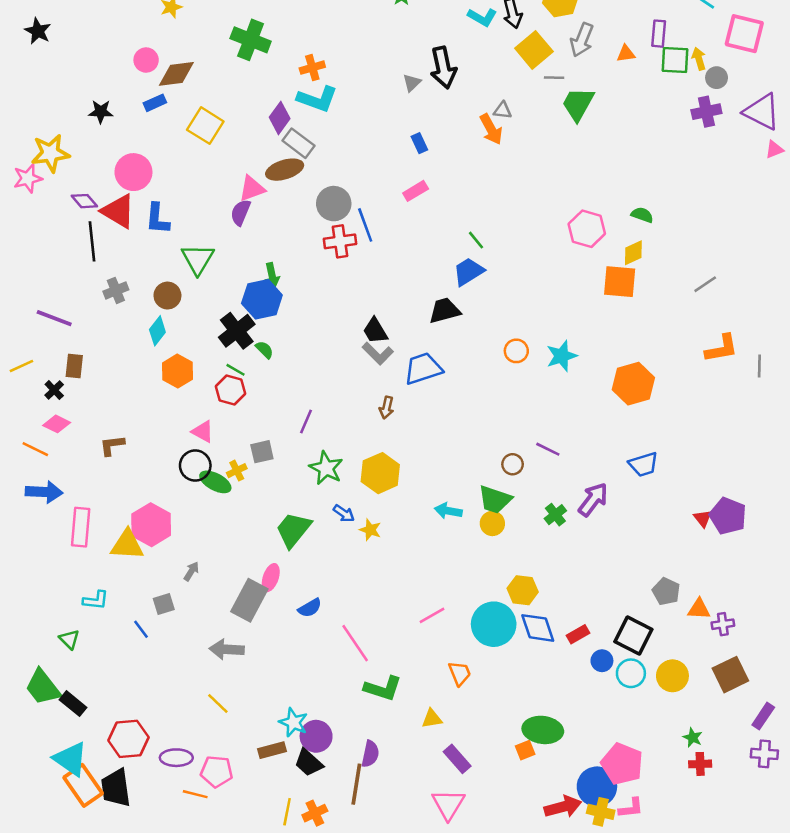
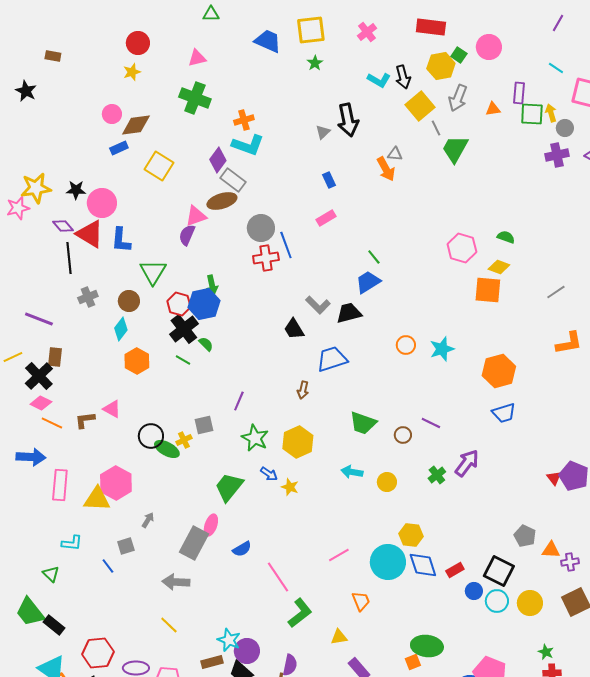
gray line: (554, 78) -> (436, 128), turned 63
black star: (101, 112) -> (76, 190), moved
yellow diamond: (633, 253) -> (499, 267), turned 45
gray L-shape: (378, 353) -> (318, 305), moved
black cross: (54, 390) -> (39, 376), size x1.8
red hexagon: (230, 390) -> (179, 304), moved
pink triangle: (203, 432) -> (112, 409), moved
orange line: (35, 449) -> (52, 423), moved
blue trapezoid: (643, 464) -> (504, 413), moved
green trapezoid: (495, 500) -> (363, 423), moved
green L-shape: (383, 688) -> (300, 613), turned -56

